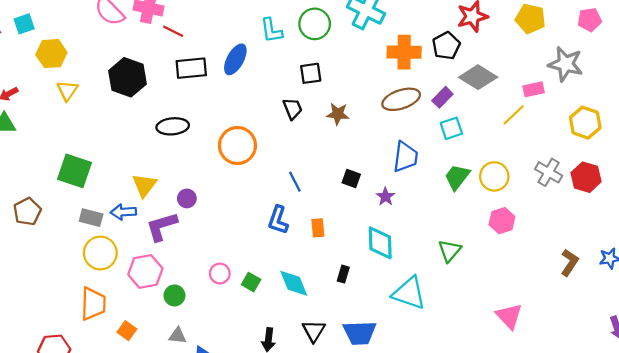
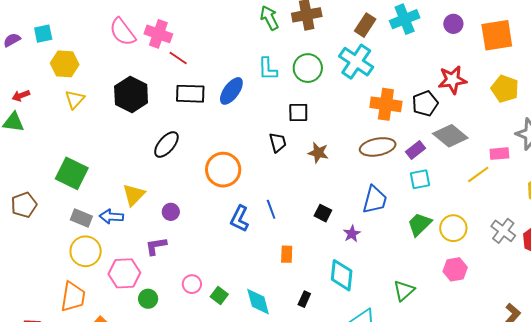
black ellipse: (173, 126) -> (166, 144), turned -52
blue L-shape: (278, 220) -> (240, 219), moved
purple L-shape: (162, 227) -> (156, 246), moved, size x0.7

